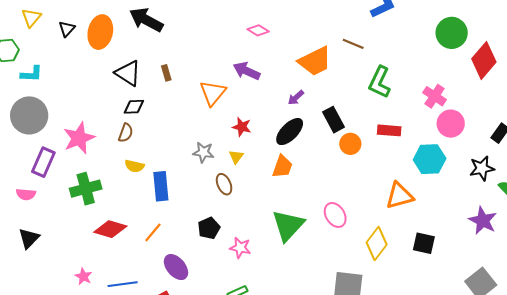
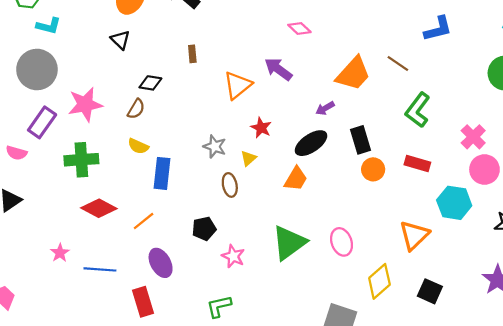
orange trapezoid: (315, 61) -> (353, 74), turned -33
black triangle: (128, 73) -> (120, 40), moved, size x0.7
orange triangle: (399, 196) -> (414, 235), turned -40

